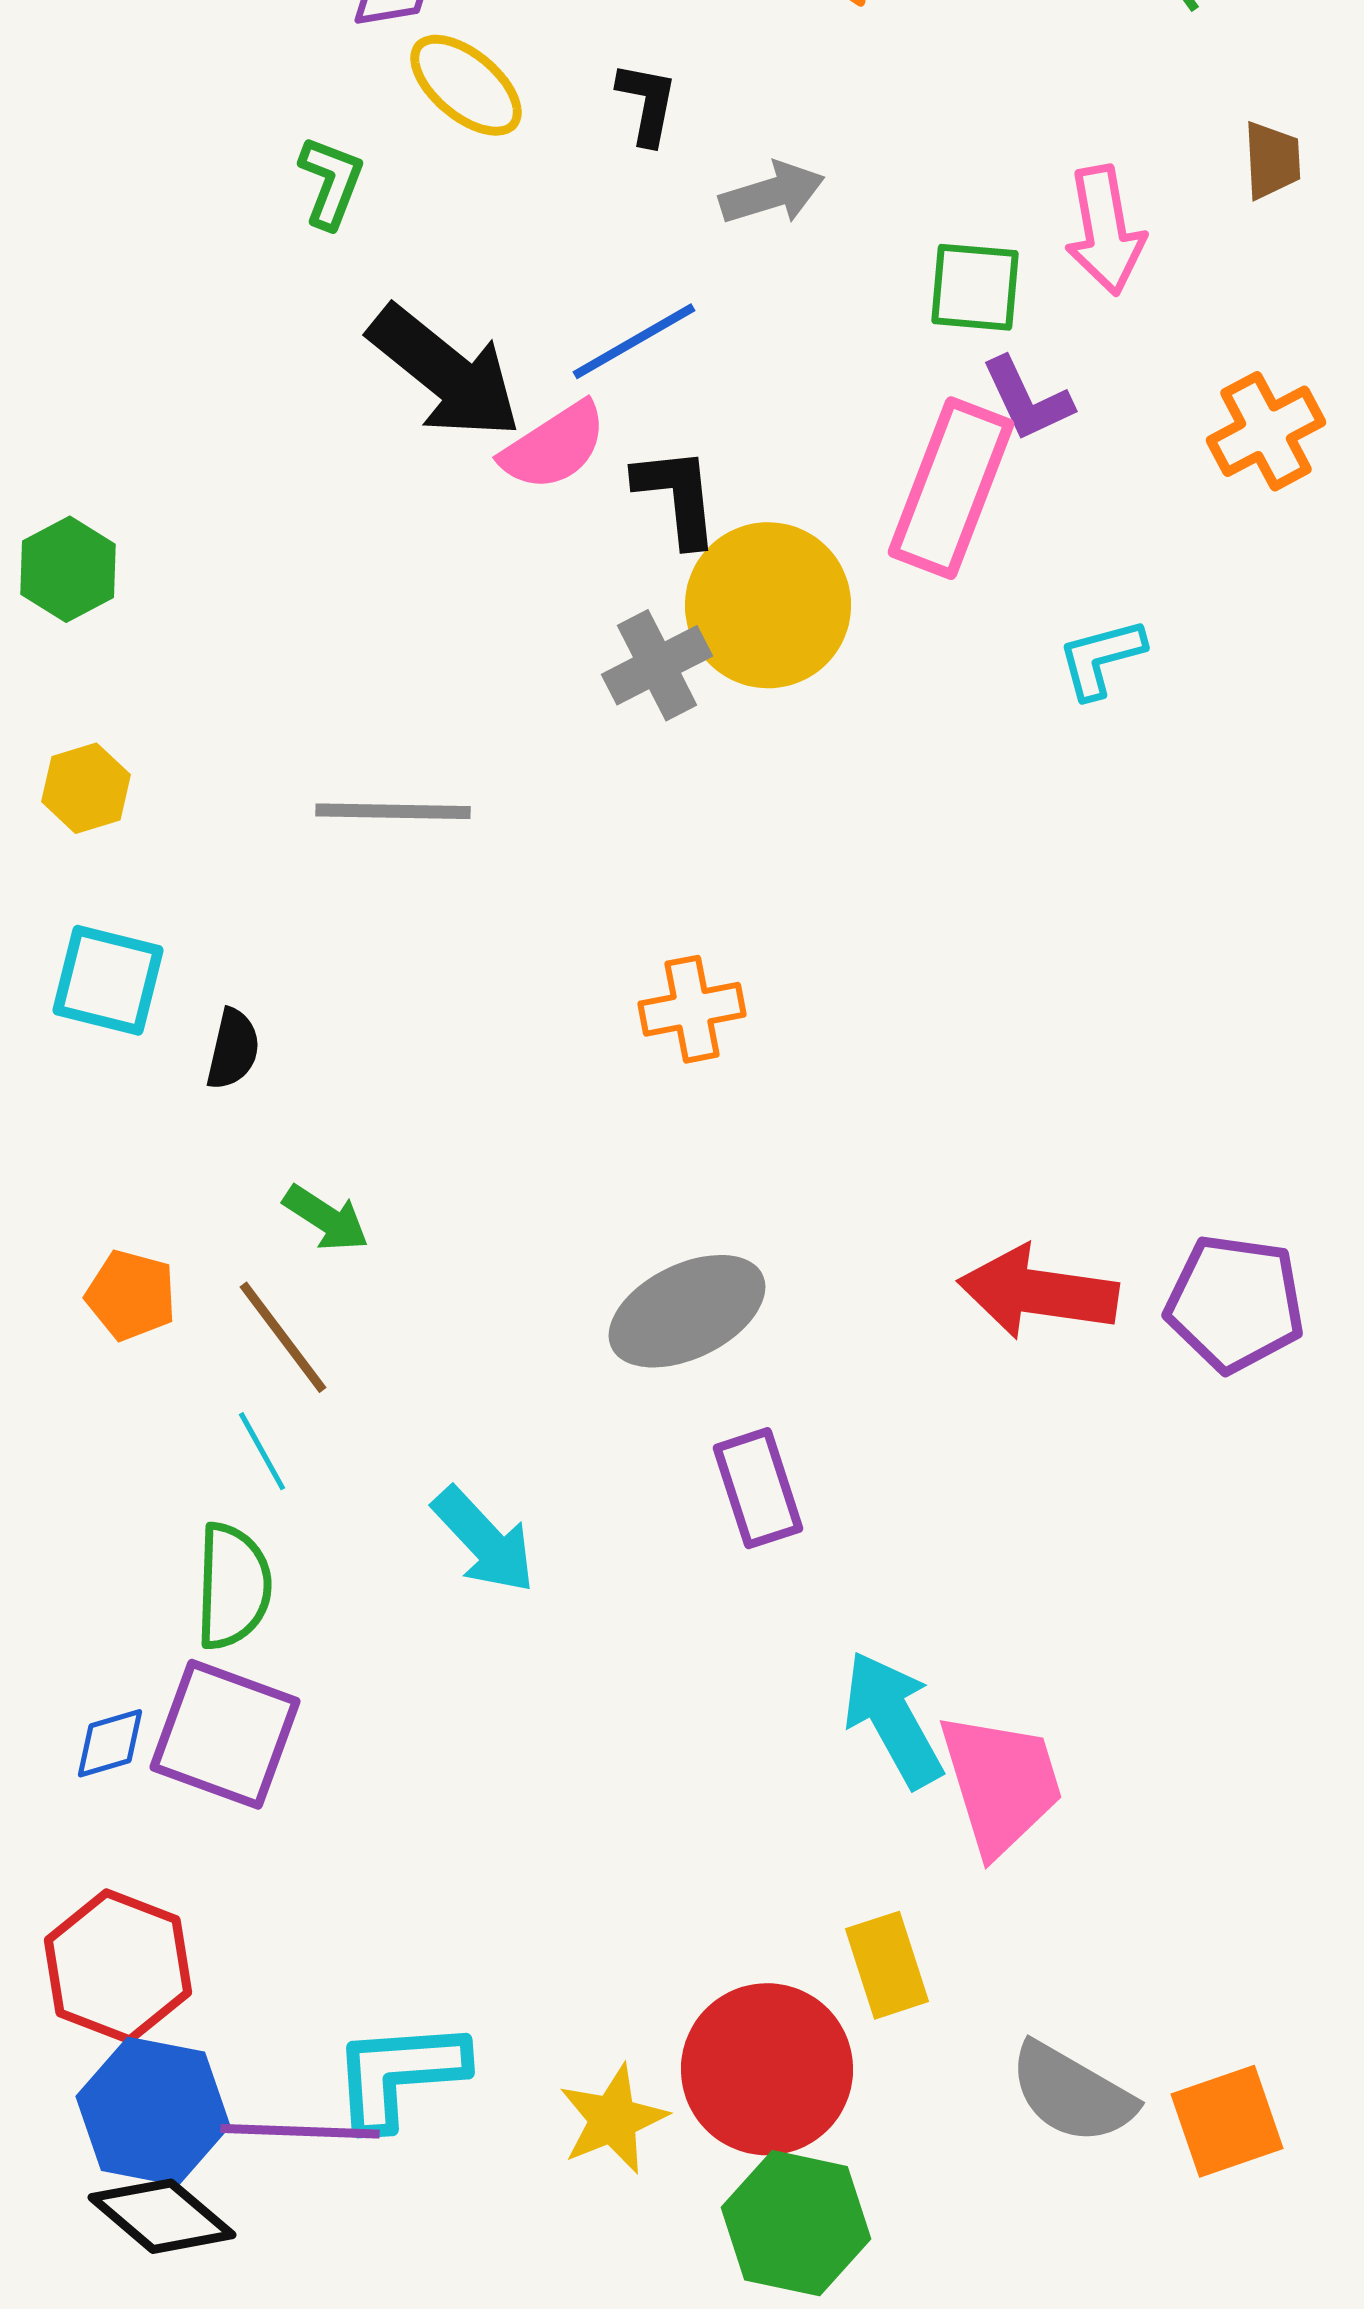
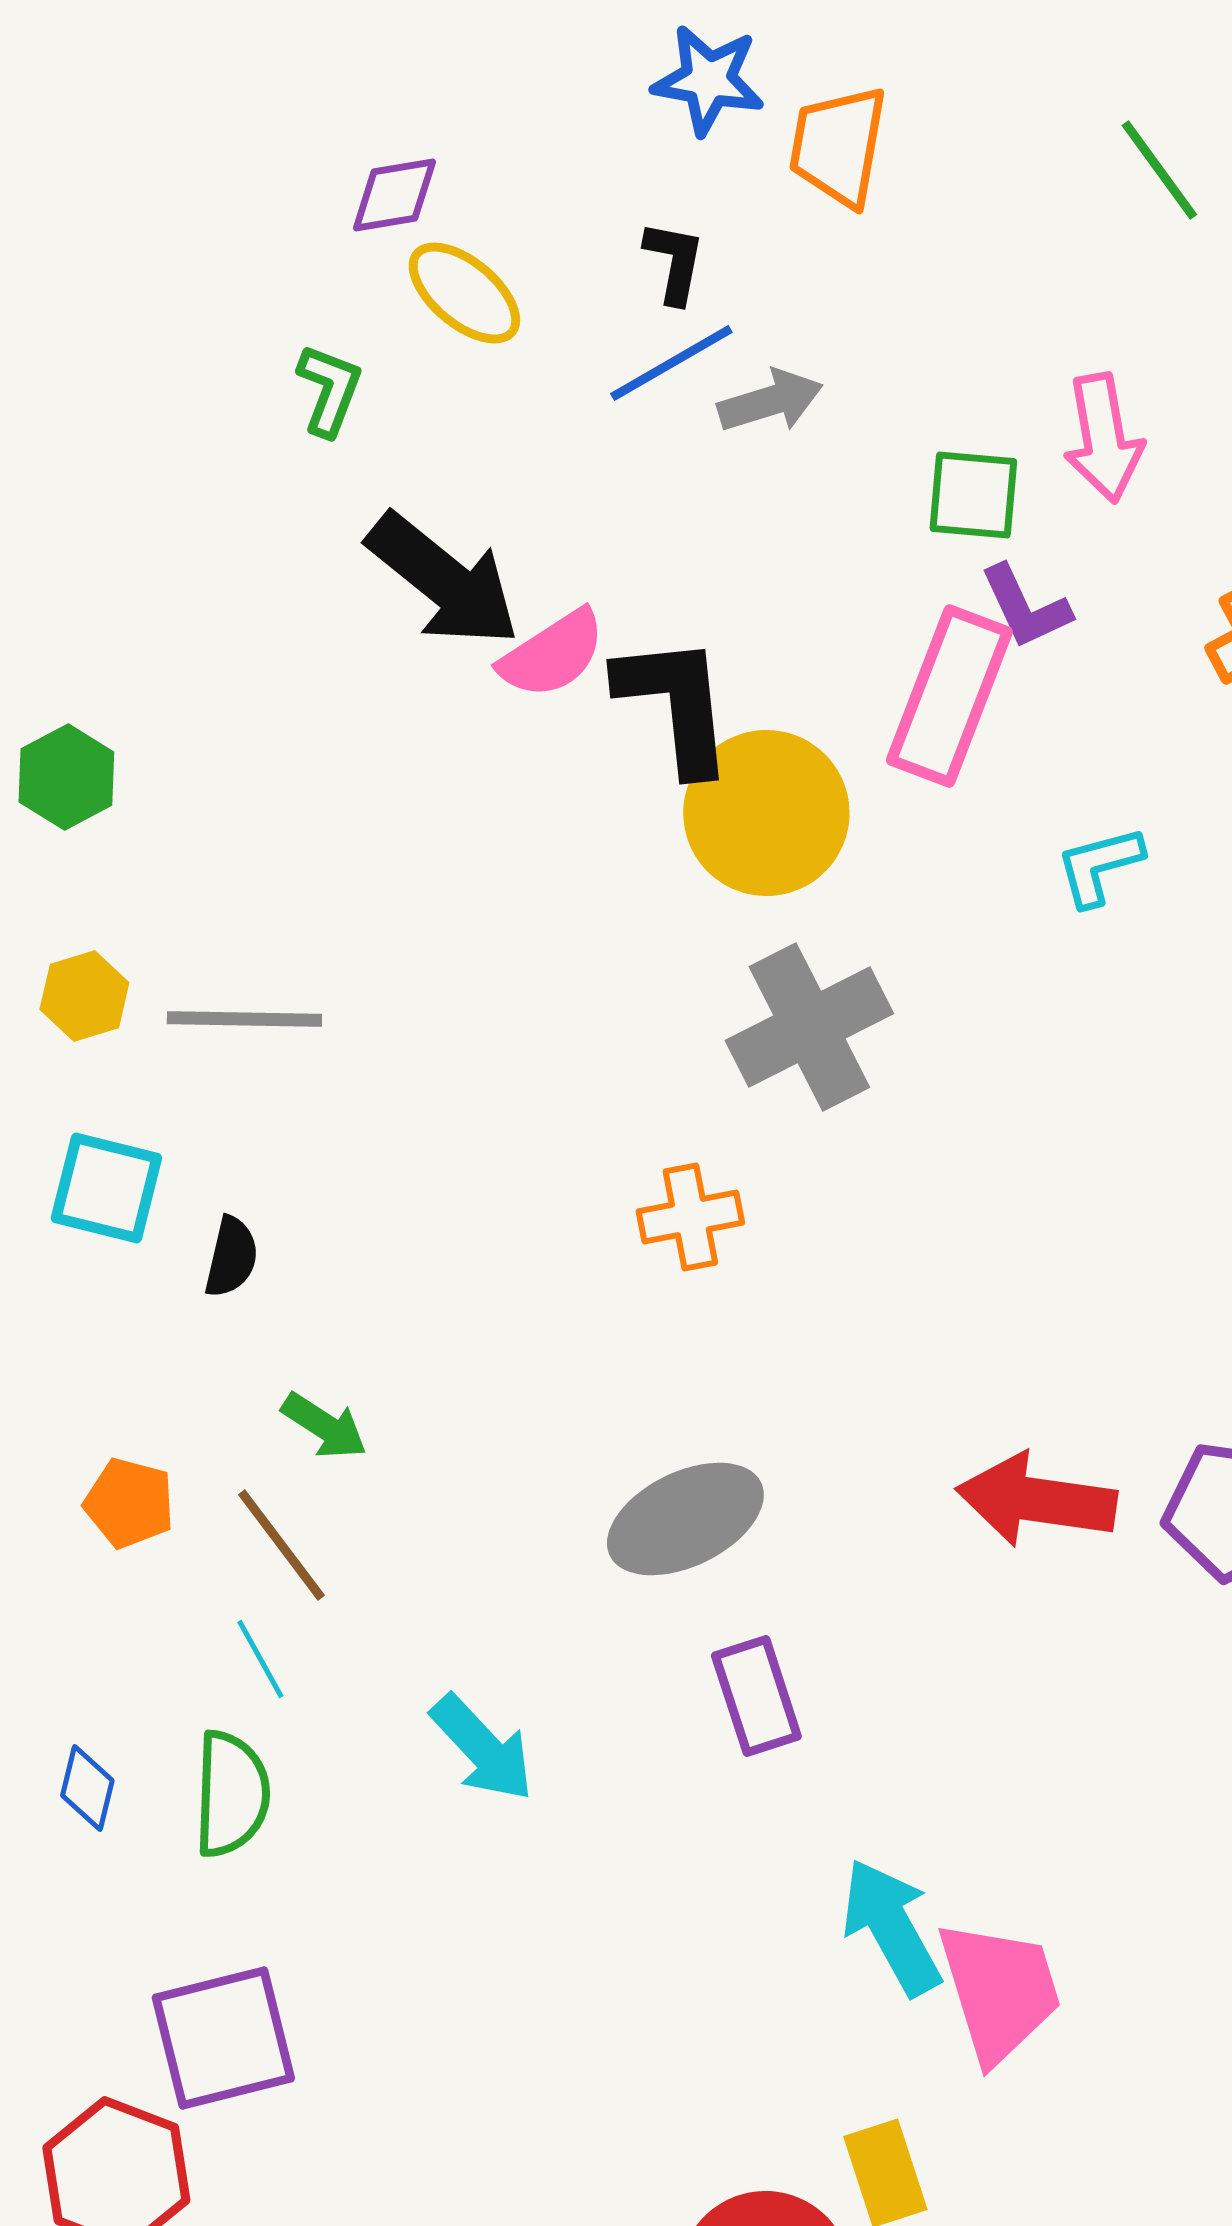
black L-shape: (647, 103) -> (674, 262), moved
blue line: (634, 341) -> (671, 363), moved
black L-shape: (677, 496) -> (675, 704), size x1.4
gray cross: (657, 665) -> (809, 1027), moved, size x1.5
gray line: (393, 811) -> (244, 1019), moved
purple square: (225, 1734) -> (223, 2038), moved, turned -34
blue diamond: (110, 1743) -> (87, 1788), moved, turned -60

